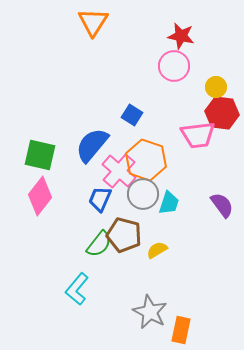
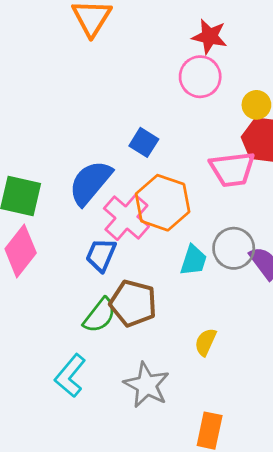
gray circle: (143, 194) -> (234, 248), moved
yellow semicircle: (157, 250) -> (206, 342), moved, turned -35
gray star: (150, 312) -> (147, 385), moved

